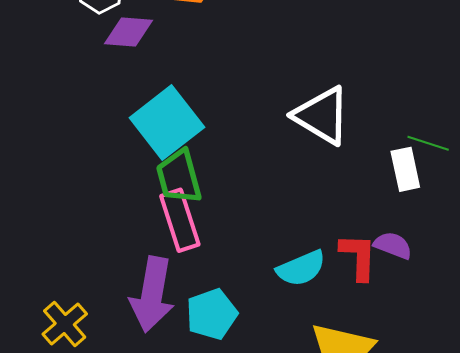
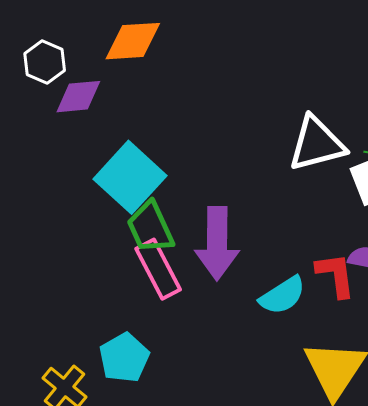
white triangle: (322, 116) -> (317, 144), moved, turned -36
purple arrow: (152, 294) -> (217, 243), moved
cyan pentagon: (212, 314) -> (124, 358), moved

